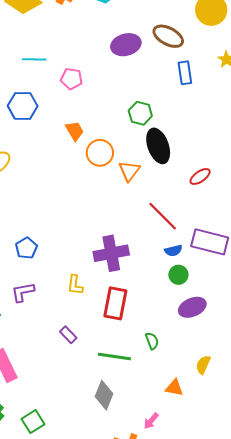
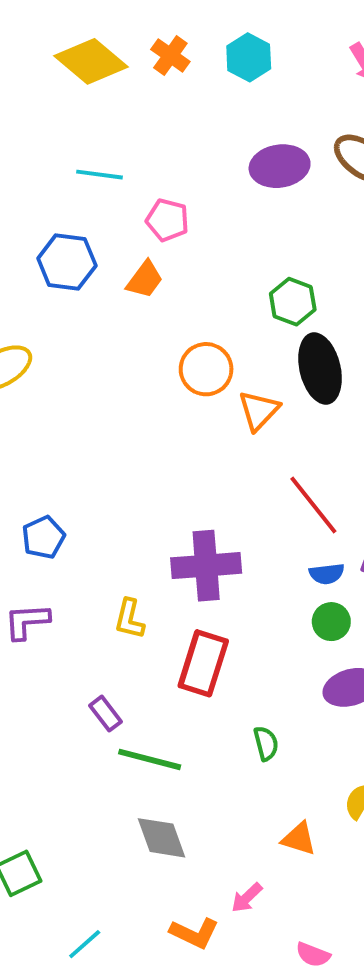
orange trapezoid: (75, 131) -> (145, 279), moved, turned 60
green line: (114, 356) -> (150, 759), moved
gray diamond: (104, 395) -> (162, 838), turned -48

